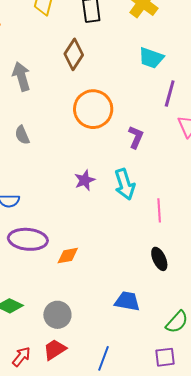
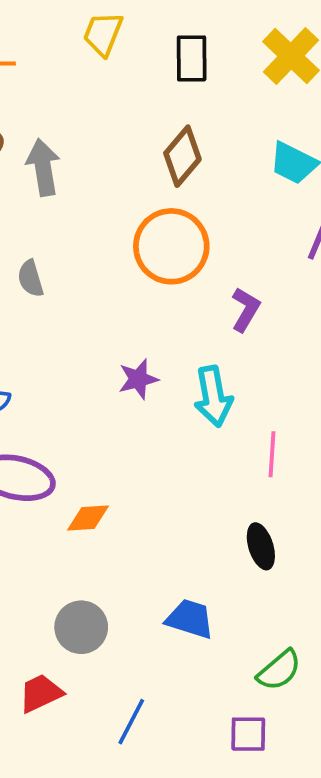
brown diamond: (74, 54) -> (182, 156), moved
gray circle: (57, 315) -> (81, 627), moved

